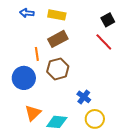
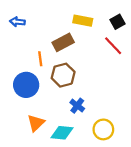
blue arrow: (27, 13) -> (17, 22), moved
yellow rectangle: (57, 15) -> (83, 21), moved
blue cross: (84, 97) -> (77, 106), moved

